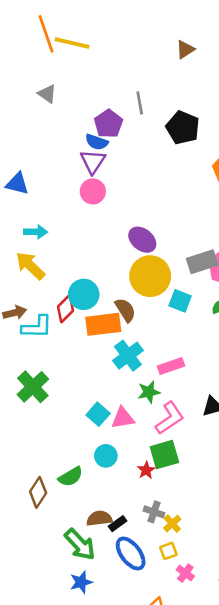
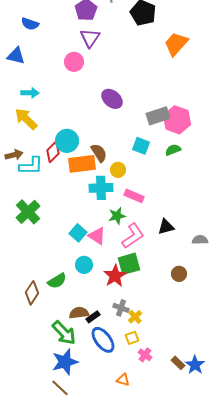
blue semicircle: (97, 142) -> (30, 24), moved
purple triangle: (93, 162) -> (90, 38), moved
yellow circle: (150, 276) -> (118, 170), moved, size x0.5
cyan cross: (128, 356) -> (101, 188), turned 35
pink rectangle: (171, 366) -> (134, 196), turned 42
pink triangle: (123, 418) -> (97, 236), turned 42
red star: (146, 470) -> (115, 276), size x1.6
blue star: (81, 582) -> (65, 362), size x1.5

